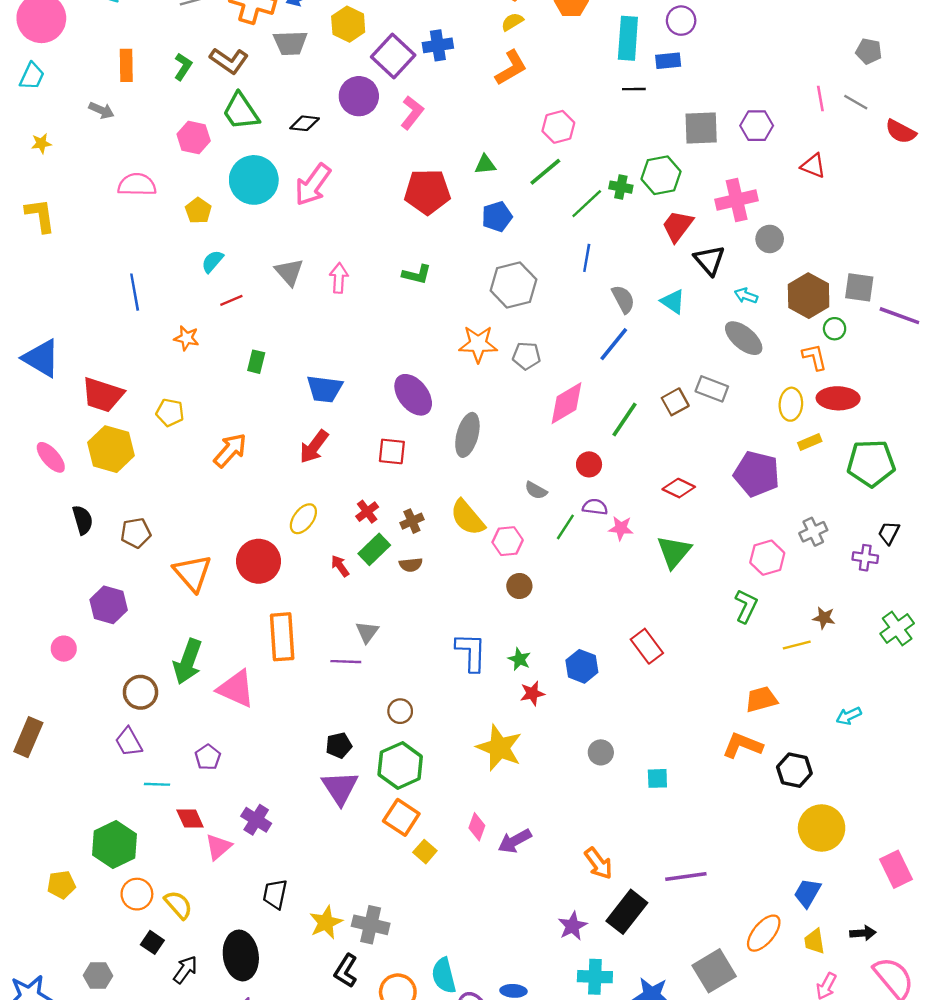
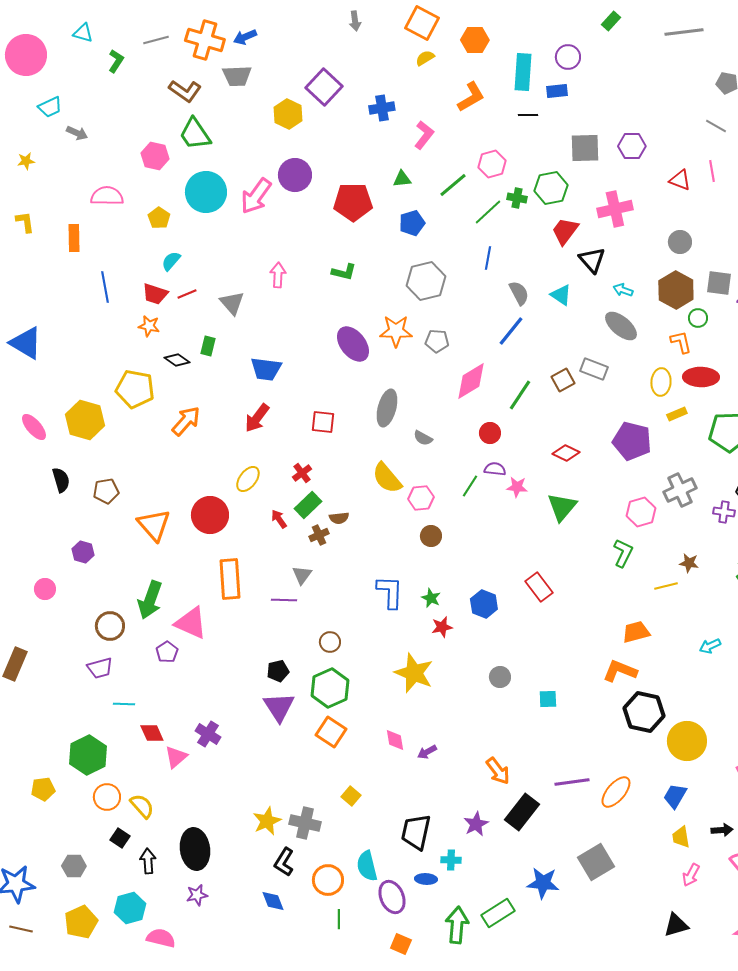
yellow hexagon: (348, 24) -> (288, 114), moved
blue cross: (438, 45) -> (382, 108), moved
orange rectangle: (126, 65) -> (74, 238), moved
green L-shape: (183, 67) -> (116, 61), moved
orange L-shape: (511, 68) -> (471, 97), moved
cyan trapezoid: (32, 76) -> (50, 107), moved, turned 40
purple circle: (359, 96) -> (295, 175), moved
pink line: (820, 98) -> (712, 171), moved
pink L-shape: (412, 113) -> (424, 135), moved
black diamond: (305, 123) -> (177, 360), moved, turned 30
pink hexagon: (558, 127) -> (492, 164), moved
yellow L-shape: (40, 215) -> (25, 222), size x0.7
gray circle: (770, 239) -> (680, 242), moved
gray triangle: (289, 272) -> (232, 303), moved
red trapezoid: (103, 395) -> (155, 294), moved, size x0.7
purple ellipse: (413, 395) -> (353, 344), moved
yellow pentagon: (170, 412) -> (135, 389), size x1.6
gray semicircle: (536, 490) -> (423, 438), moved
brown cross: (412, 521) -> (319, 535), moved
gray cross: (813, 532) -> (680, 490), size x1.4
purple hexagon: (109, 605) -> (83, 552), size x0.7
purple trapezoid: (129, 742) -> (100, 668), turned -76
purple pentagon: (208, 757) -> (167, 652), moved
black hexagon: (794, 770) -> (644, 712), moved, size x1.4
pink diamond: (477, 827) -> (395, 740), turned -30
purple arrow: (515, 841) -> (427, 752), size x0.7
yellow square: (425, 852) -> (351, 796), moved
black trapezoid: (275, 894) -> (416, 832), moved, size x1.4
orange ellipse: (764, 933) -> (616, 792), moved
black arrow: (185, 970) -> (148, 861), turned -40
cyan cross: (595, 977) -> (451, 860), moved, size x0.7

